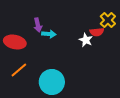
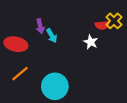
red semicircle: (97, 32) -> (102, 25), moved
cyan arrow: (49, 34) -> (52, 36), turned 56

